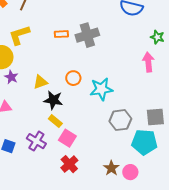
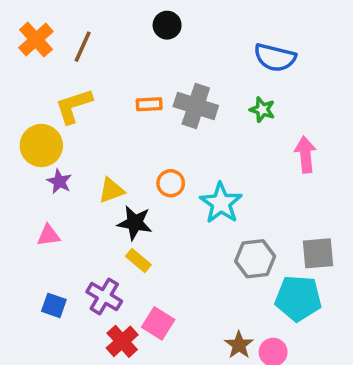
gray cross: (87, 35) -> (196, 106), turned 35
green star: (157, 37) -> (262, 110), moved
cyan star: (101, 89) -> (221, 203), turned -30
pink square: (67, 138) -> (158, 323), moved
red cross: (69, 164) -> (122, 341), moved

